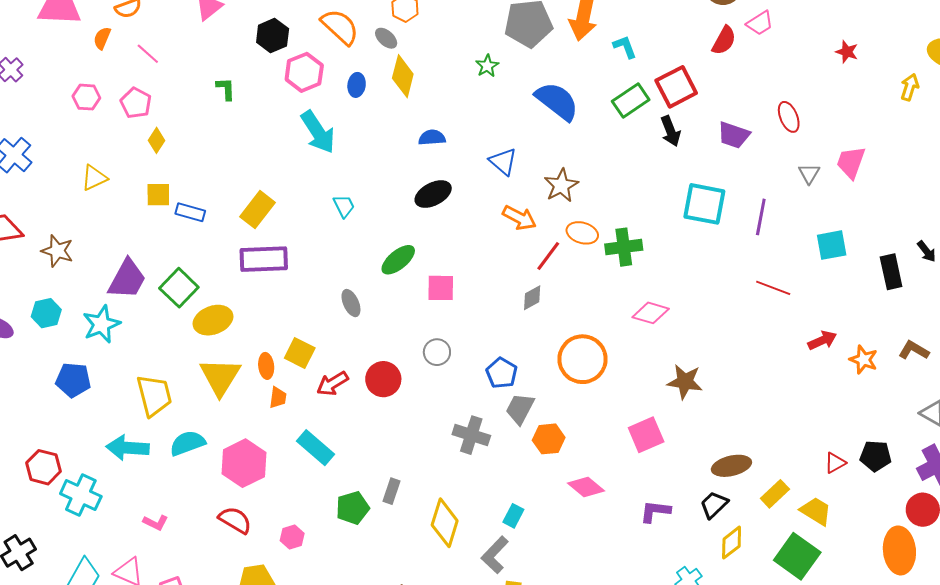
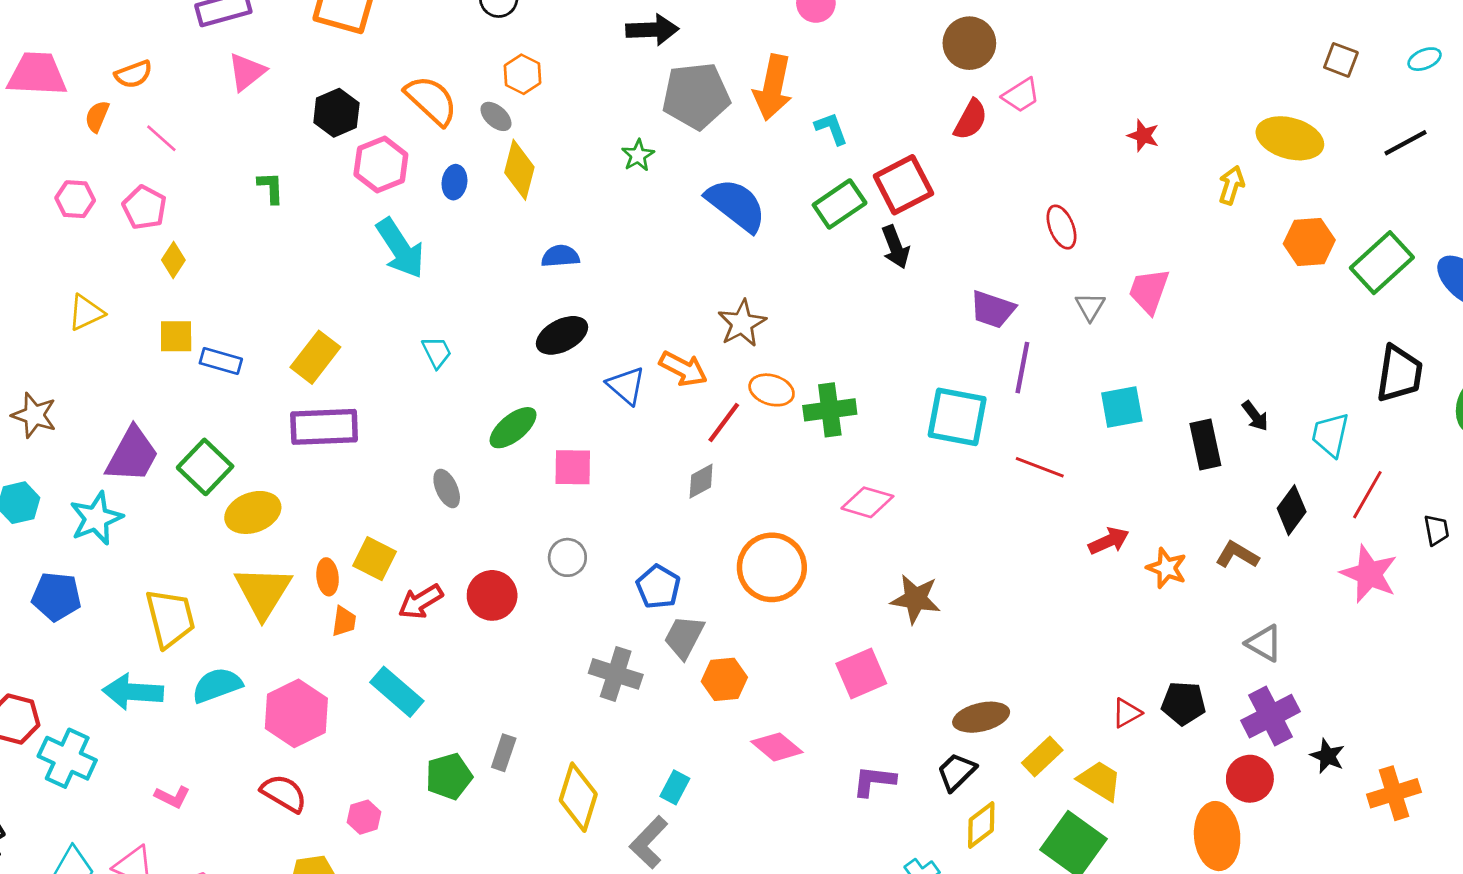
purple trapezoid: (734, 135) -> (993, 309), moved
blue triangle: (503, 162) -> (626, 386), moved
cyan square: (704, 204) -> (957, 417), moved

